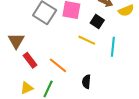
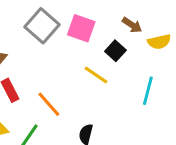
cyan line: (113, 47) -> (148, 91), moved

